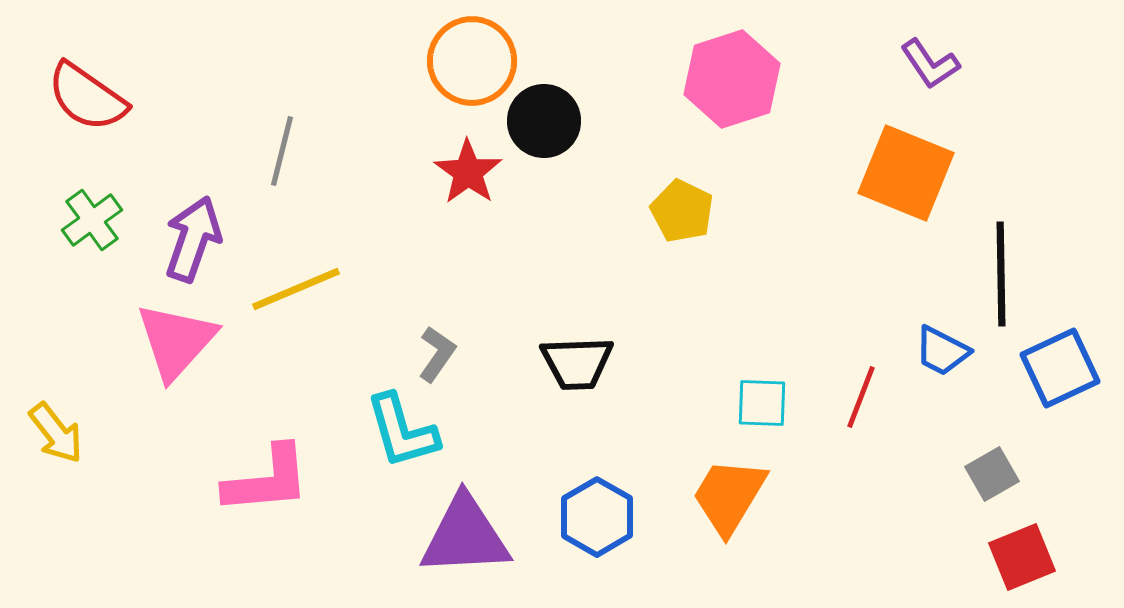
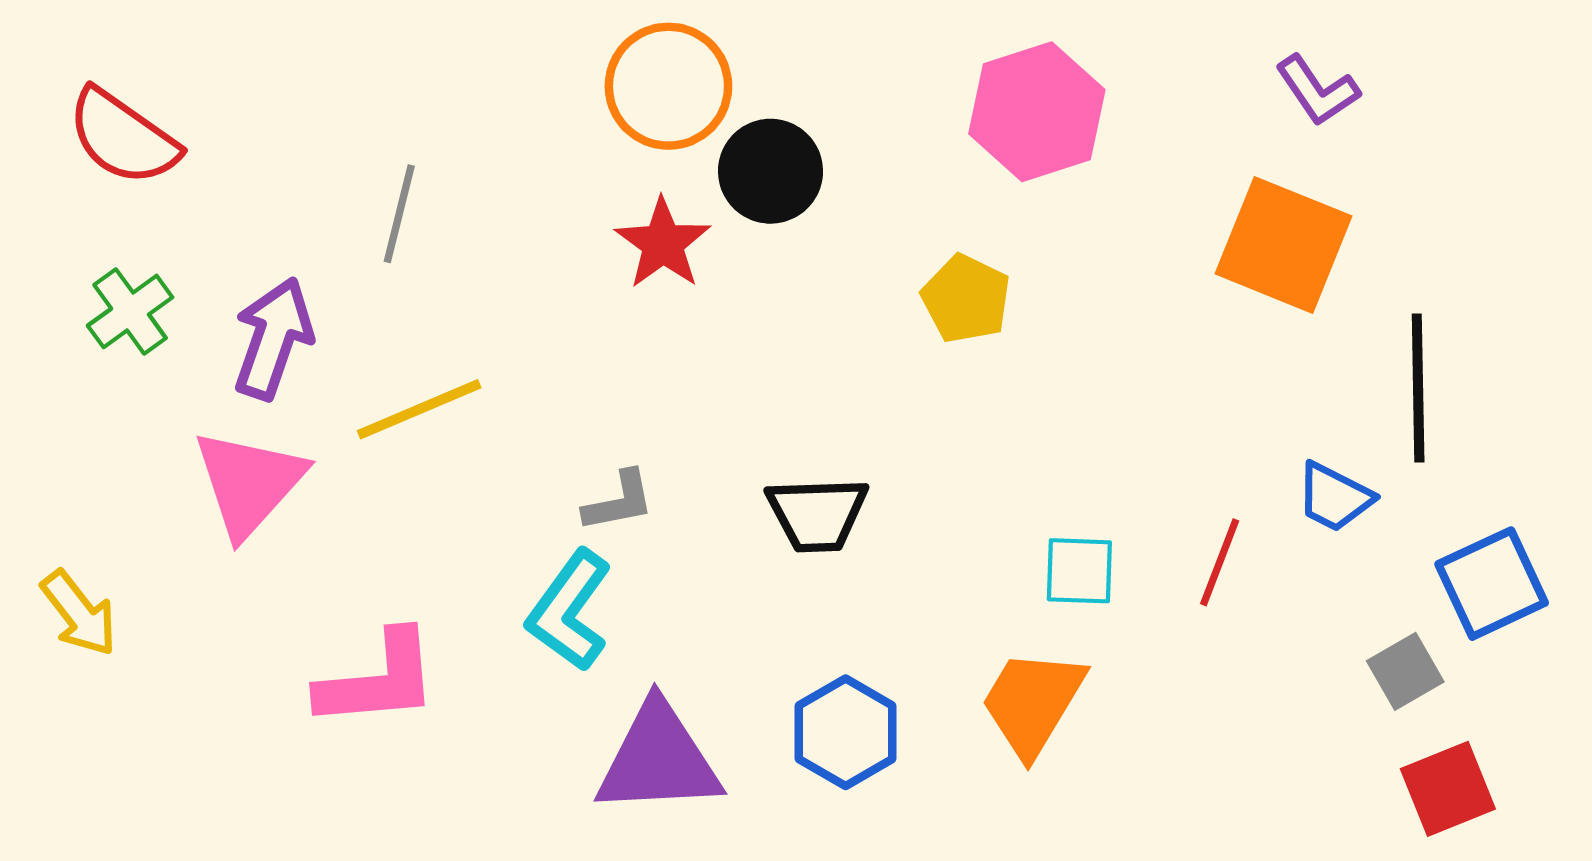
gray L-shape: (437, 354) -> (619, 501), turned 44
blue square: (1060, 368) -> (1492, 584), moved
cyan L-shape: (402, 431) -> (569, 610), turned 52

